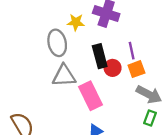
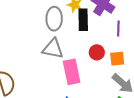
purple line: (132, 51) -> (118, 29), moved
black rectangle: (100, 56) -> (83, 20), moved

